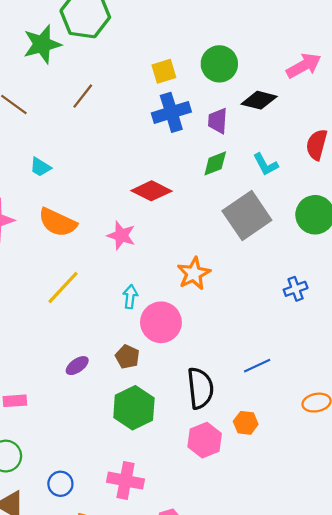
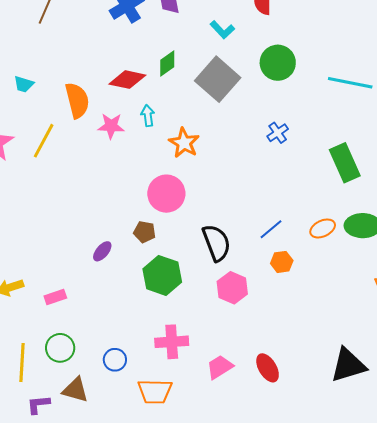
green diamond: (215, 163) -> (167, 64), moved
orange semicircle: (58, 222) -> (77, 100), moved, turned -114
yellow line: (63, 288) -> (44, 141), moved
cyan arrow: (130, 297) -> (148, 116), moved
blue line: (257, 366) -> (271, 229), moved
orange hexagon: (246, 423) -> (282, 262), moved

